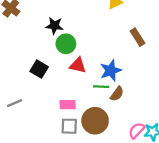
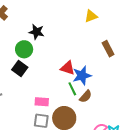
green circle: (66, 44) -> (24, 49), moved
red triangle: (78, 65) -> (68, 68), moved
green line: (101, 87) -> (72, 89), turned 56

